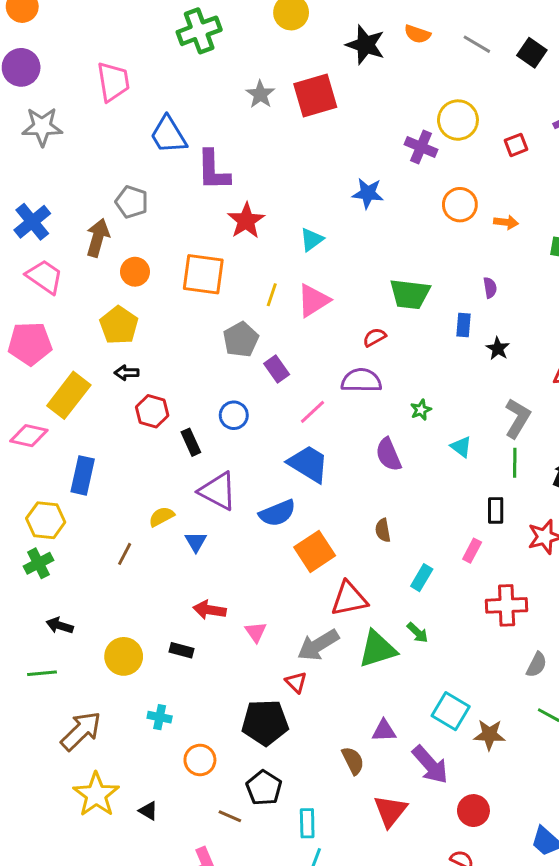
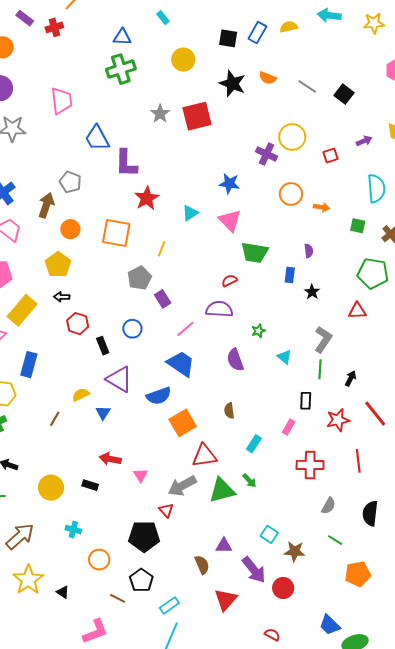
pink triangle: (313, 300) -> (230, 221), moved, turned -45
cyan square: (451, 711) -> (269, 534), size x0.7
red circle: (473, 811) -> (283, 588), moved
cyan rectangle: (307, 823) -> (169, 605), turned 54

